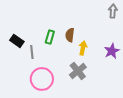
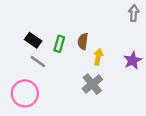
black rectangle: (17, 41) -> (33, 40), moved
gray line: (32, 52) -> (38, 62), turned -48
pink circle: (42, 79) -> (25, 93), moved

